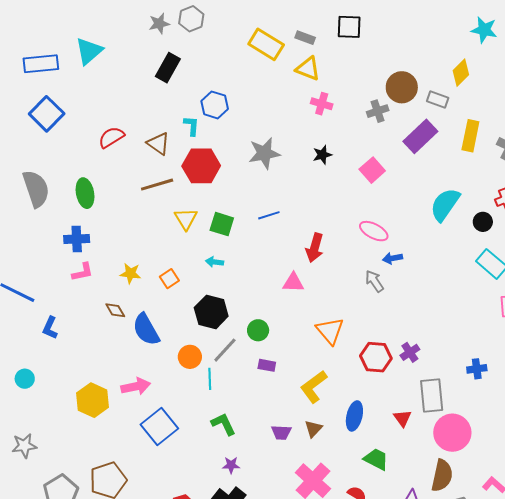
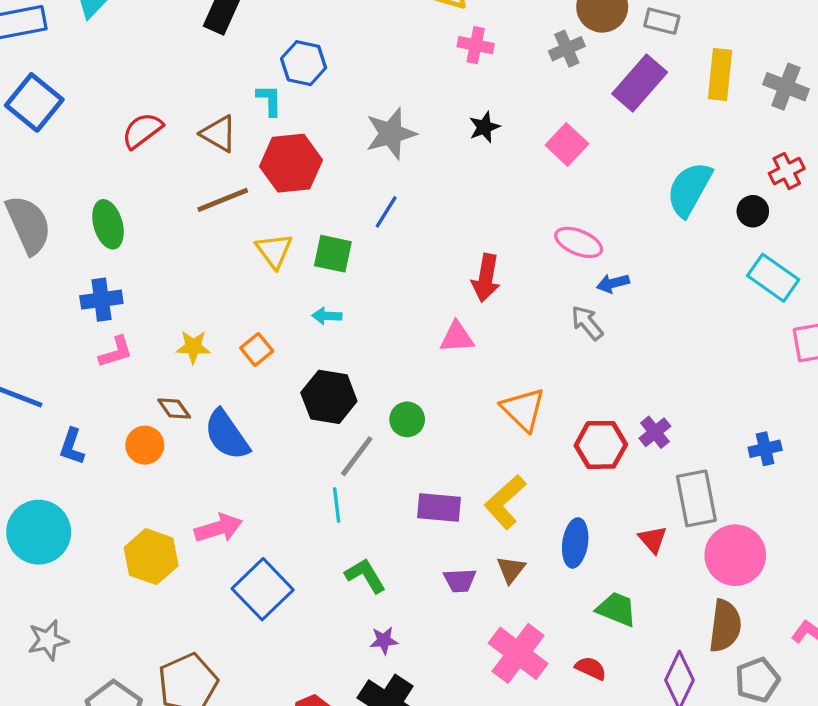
blue line: (269, 215) -> (386, 212), moved, turned -35
orange circle: (190, 357) -> (145, 445), moved
purple rectangle: (267, 365) -> (439, 508), moved, size x1.5
cyan circle: (25, 379) -> (39, 532), size x2.0

